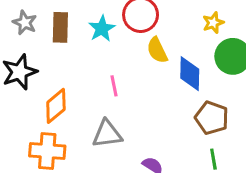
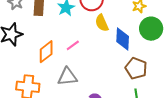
pink line: (114, 86) -> (73, 45), turned 64
orange diamond: (56, 106) -> (46, 52), moved

